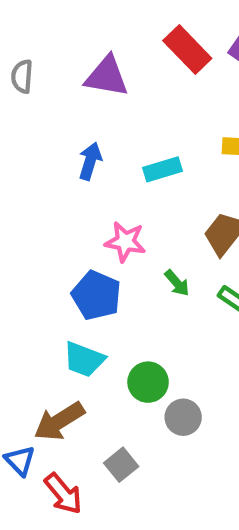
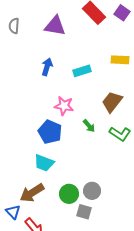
green circle: (148, 382) -> (69, 194), moved
gray square: (121, 465) -> (84, 212), moved, turned -35

